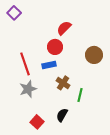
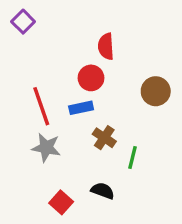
red semicircle: (64, 28) -> (106, 46), turned -49
gray star: (28, 89) -> (46, 148), turned 30
black semicircle: (62, 115) -> (103, 191), turned 80

